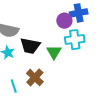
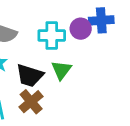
cyan cross: (75, 40) -> (52, 36), moved
black trapezoid: (30, 46) -> (30, 76), moved

